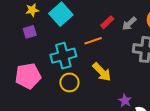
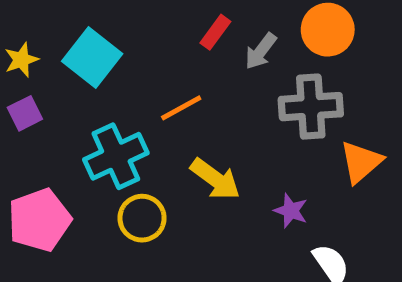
red rectangle: (107, 22) -> (215, 32), moved
purple star: (125, 101) -> (291, 211), moved

